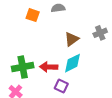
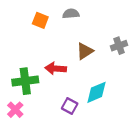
cyan diamond: (72, 63) -> (97, 92), moved
red arrow: (49, 67) -> (56, 68), moved

